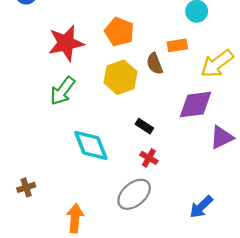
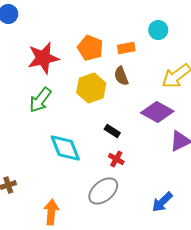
orange rectangle: (177, 45) -> (126, 48), moved
purple diamond: (195, 104) -> (157, 112), turned 36

